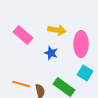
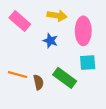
cyan square: (85, 73) -> (88, 63), turned -35

